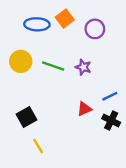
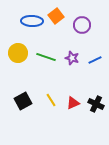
blue line: (110, 96) -> (95, 60), moved
red triangle: (84, 109) -> (73, 103), moved
yellow line: (38, 146) -> (51, 100), moved

